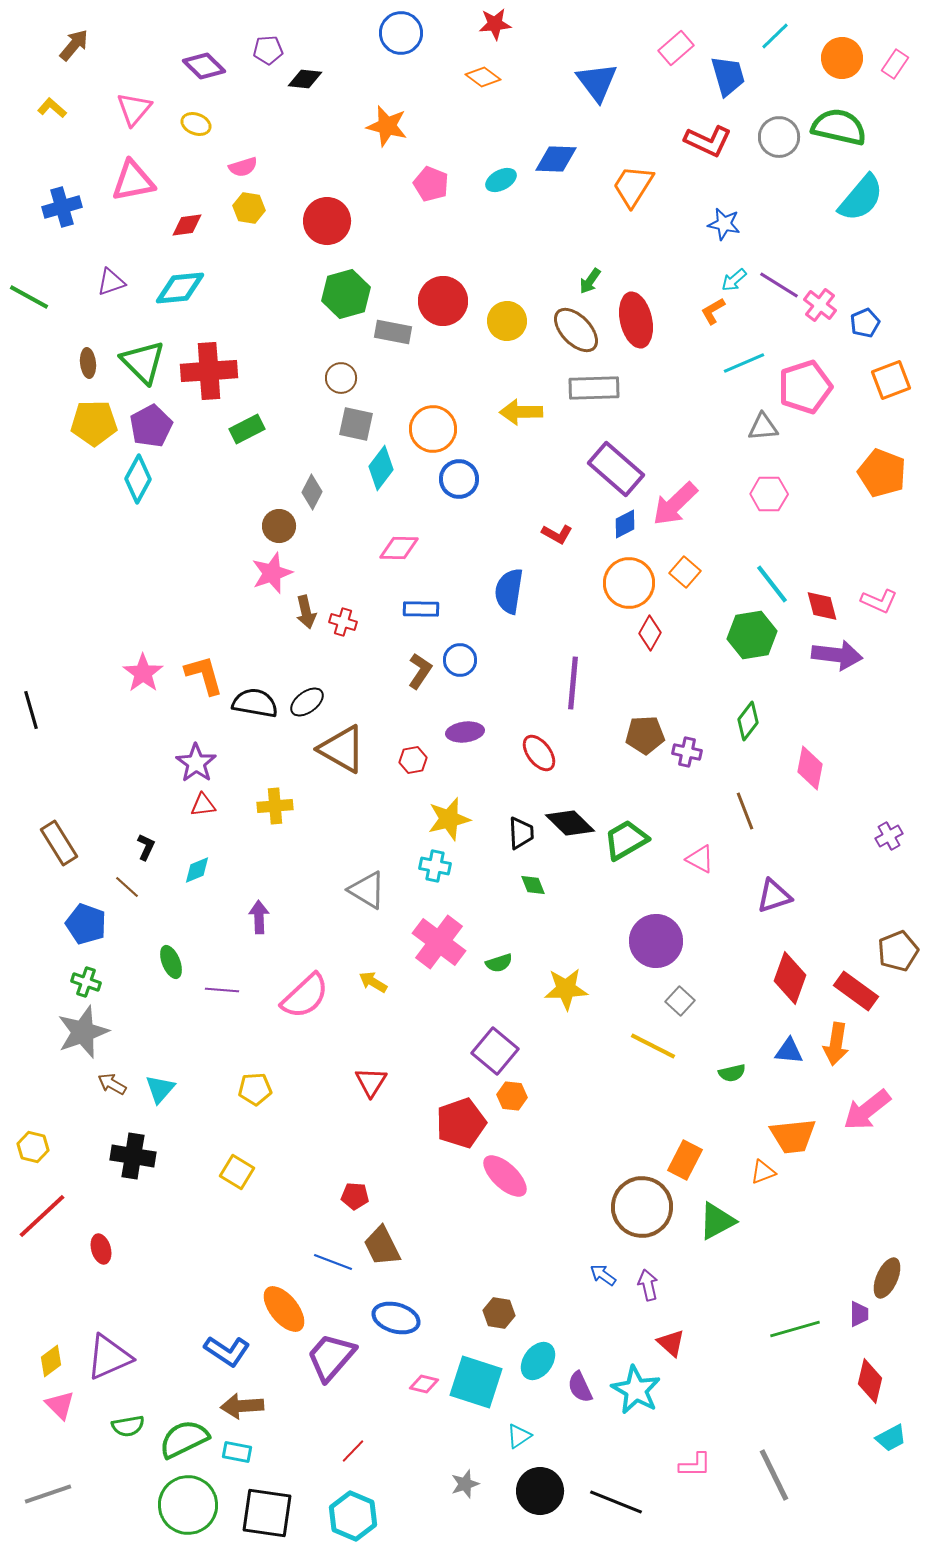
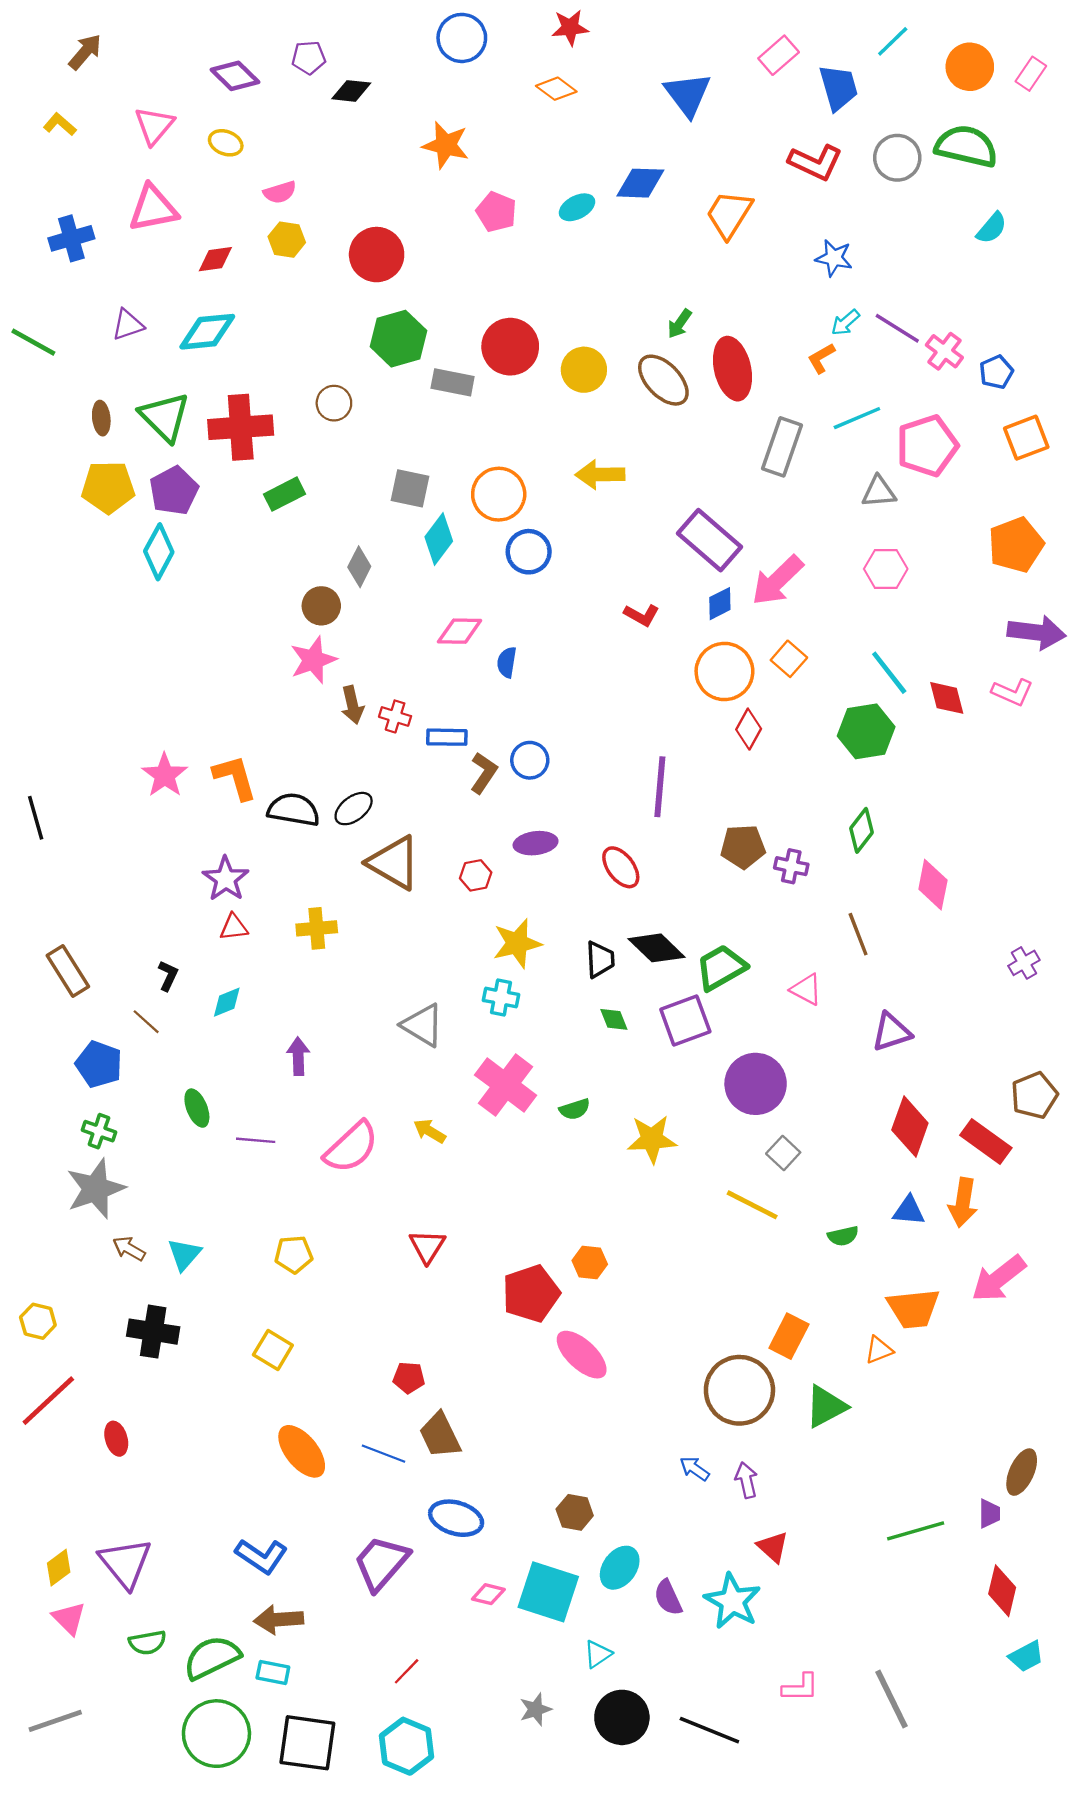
cyan semicircle: (861, 198) -> (992, 228), size x0.6
brown circle: (341, 378) -> (334, 403), moved
gray rectangle: (594, 388) -> (782, 447), moved, turned -69
orange pentagon: (882, 473) -> (1016, 545), turned 30
blue semicircle: (509, 591) -> (507, 662), moved, size x0.6
blue rectangle: (421, 609) -> (447, 737), moved
purple arrow: (837, 655) -> (1037, 632), moved
purple square: (495, 1051) -> (685, 1021), moved, turned 30
orange ellipse: (284, 1309) -> (302, 1451), moved
purple triangle: (109, 1357) -> (125, 1563), turned -45

